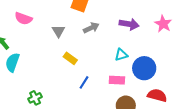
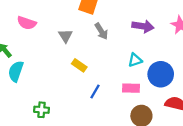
gray arrow: (91, 28) -> (101, 31), turned 84
green cross: (35, 98) -> (42, 110), turned 32

